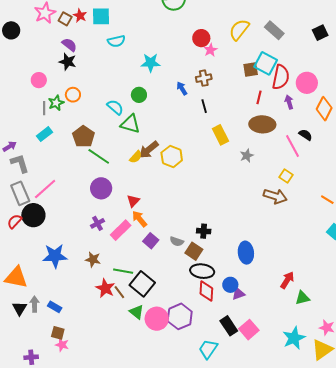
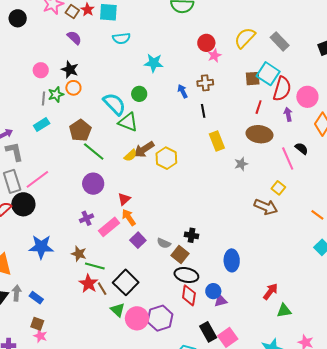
black star: (68, 62) -> (70, 69), moved
cyan semicircle: (115, 107) -> (114, 104), size x1.4
green line: (123, 271) -> (95, 266), moved

